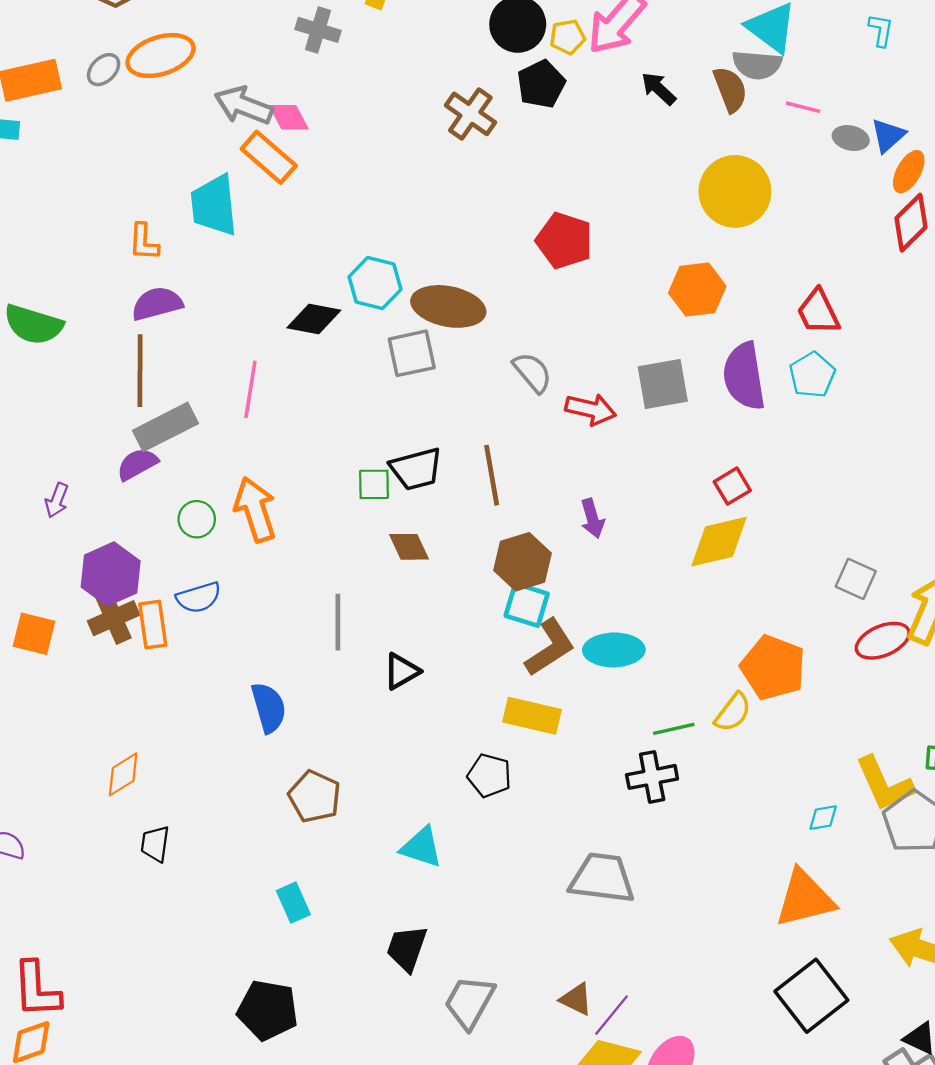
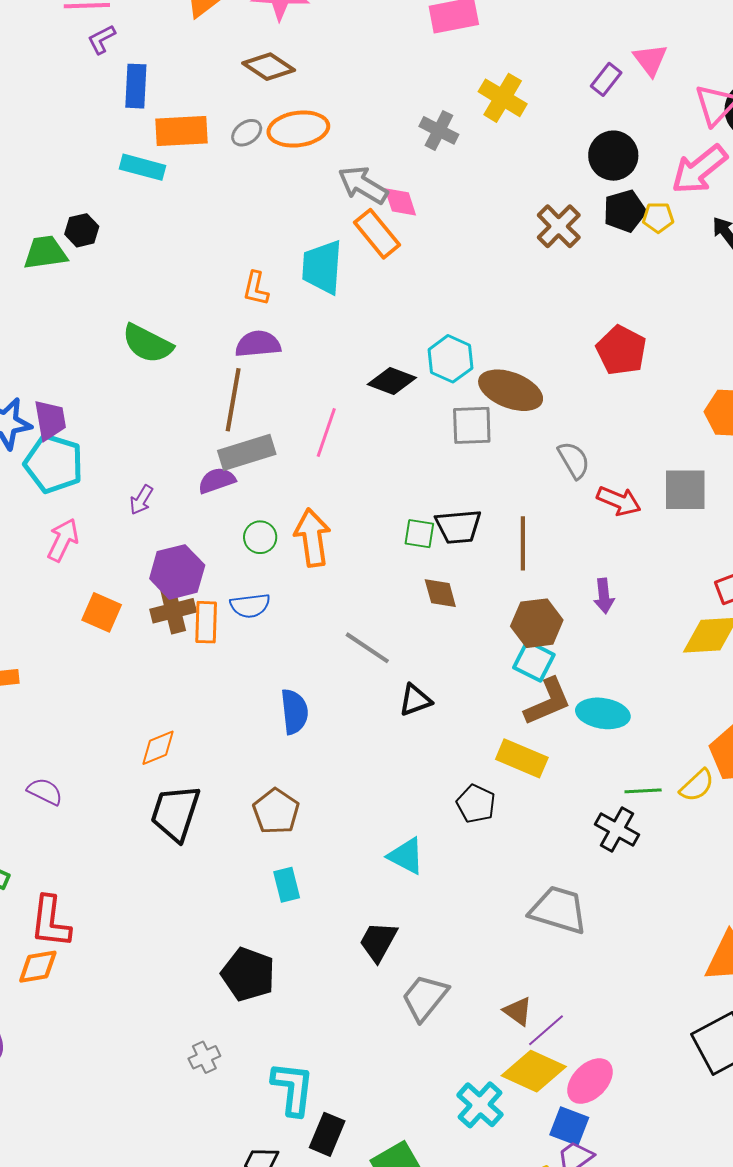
yellow pentagon: (567, 37) -> (658, 217), moved
gray line: (338, 622) -> (367, 648), turned -66
black cross: (652, 777) -> (617, 829), turned 30
brown pentagon: (315, 797) -> (276, 811), moved
black trapezoid: (155, 844) -> (175, 813), size x1.8

